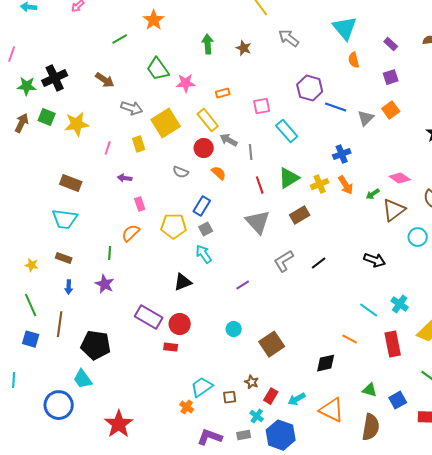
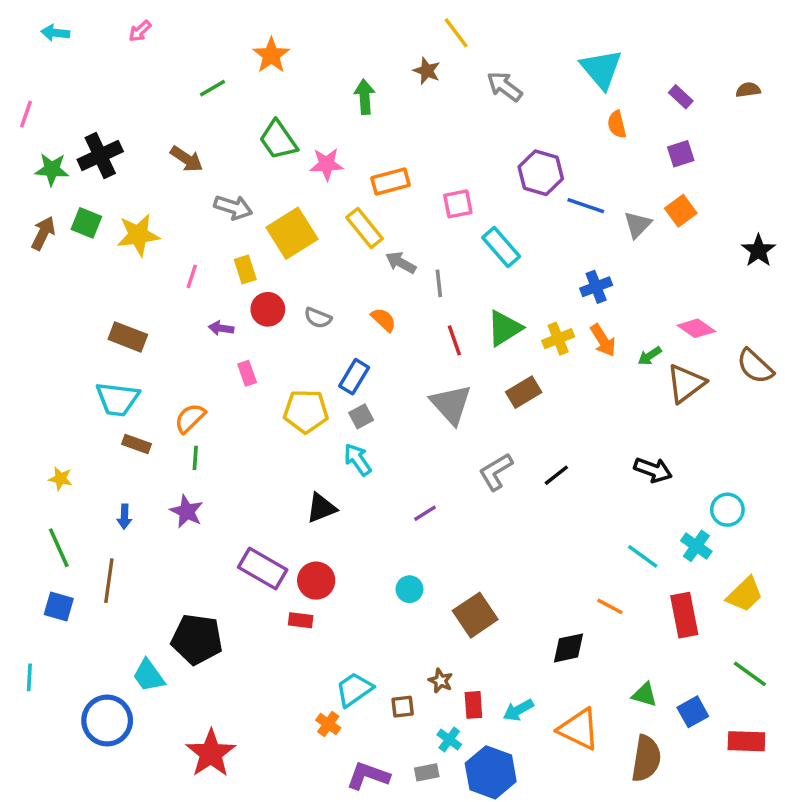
brown star: (244, 48) -> (427, 71), moved
orange rectangle: (223, 93) -> (390, 181), size x1.5
red circle: (204, 148) -> (268, 309), moved
orange semicircle: (131, 233) -> (190, 418), moved
cyan circle: (418, 237) -> (727, 510), moved
brown rectangle: (64, 258) -> (136, 444), moved
black pentagon: (96, 345) -> (197, 639), moved
red rectangle: (271, 396) -> (473, 705), turned -35

